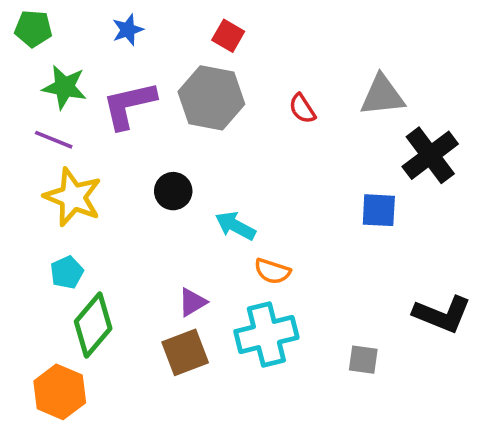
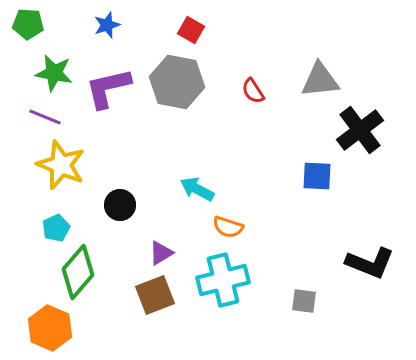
black circle: (173, 191) -> (120, 205), moved

